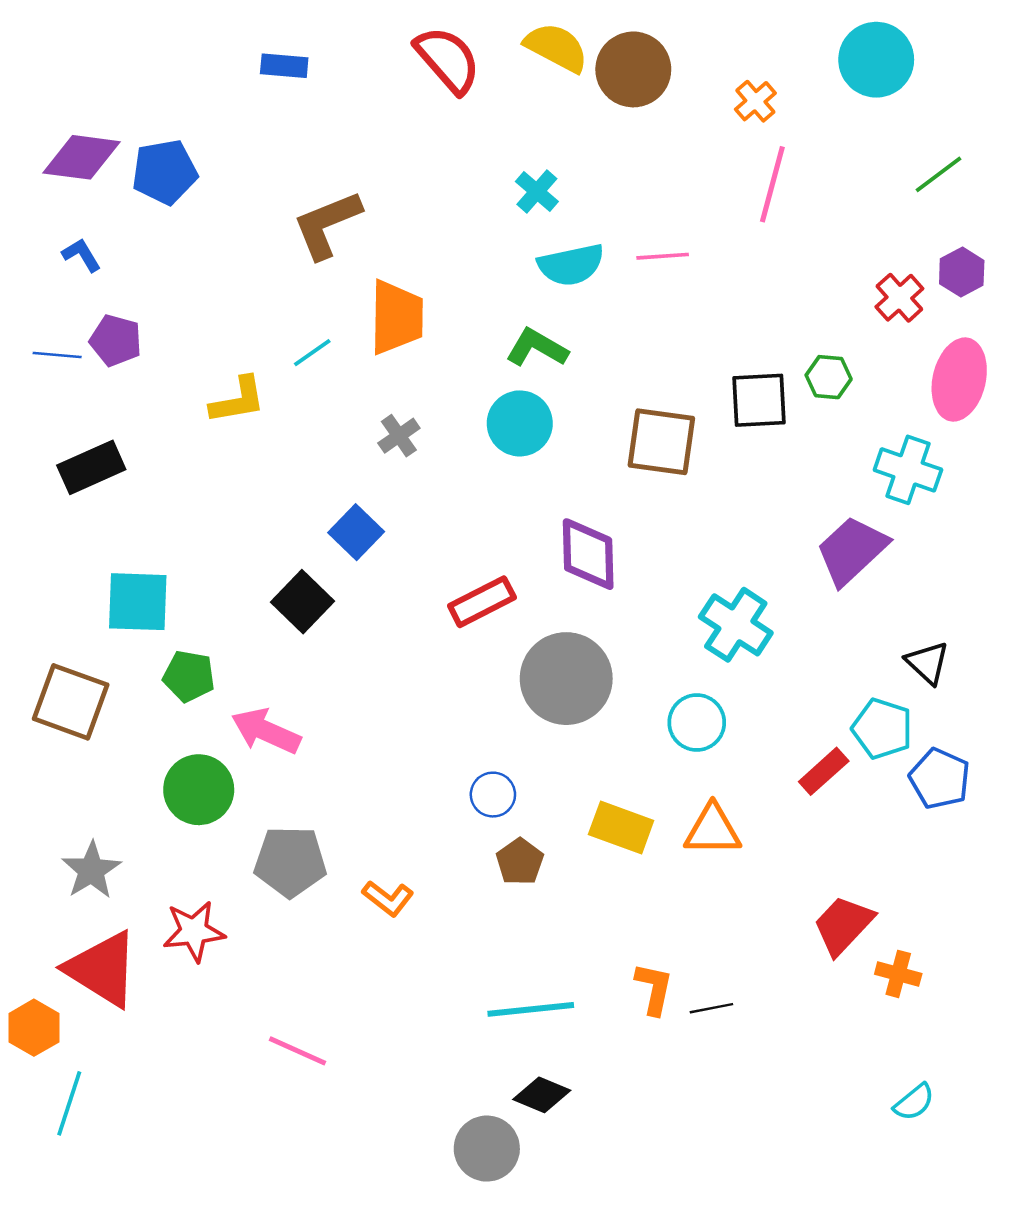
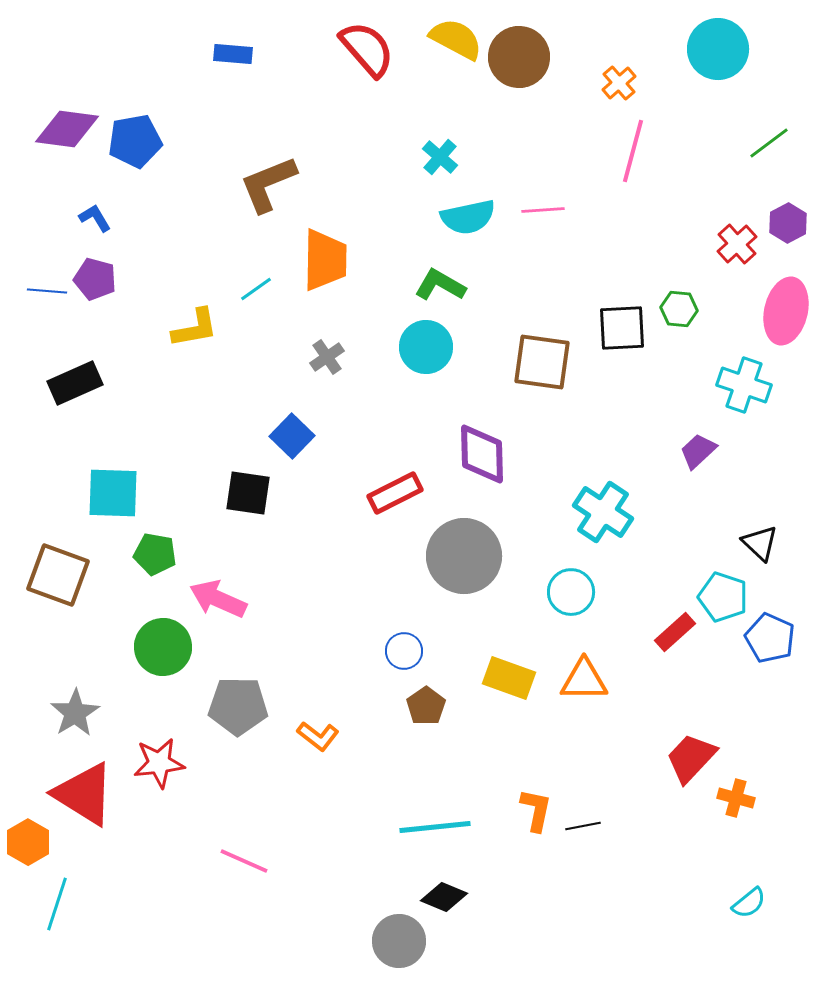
blue L-shape: (82, 255) -> (95, 218), moved
purple trapezoid: (852, 550) -> (698, 451), size x0.6
black square: (302, 602) -> (248, 493), turned -36

